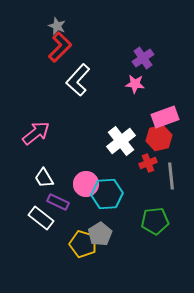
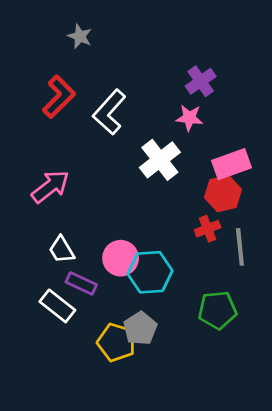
red L-shape: (60, 47) -> (59, 97), moved
white cross: (121, 141) -> (160, 160), moved

